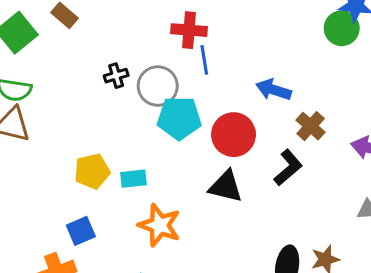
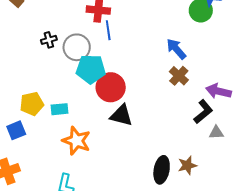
blue arrow: (274, 90) -> (176, 49), moved, turned 30
red circle: (234, 135) -> (111, 87), moved
black L-shape: (288, 168) -> (203, 112), moved
blue square: (81, 231) -> (16, 130), moved

